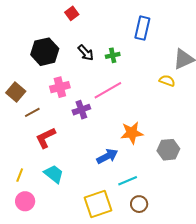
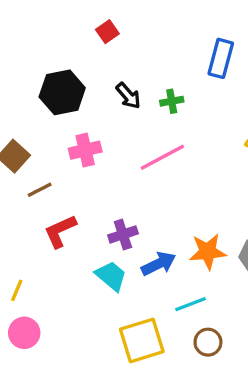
purple cross: (81, 110) -> (123, 234), moved
orange star: (132, 133) -> (208, 252), moved
cyan trapezoid: (54, 174) -> (111, 276), moved

